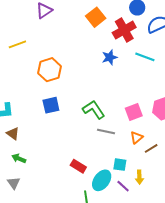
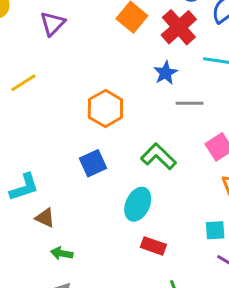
orange hexagon: (49, 70) -> (105, 108), moved
gray line: (106, 131) -> (190, 103), moved
cyan ellipse: (102, 180) -> (138, 204), moved

